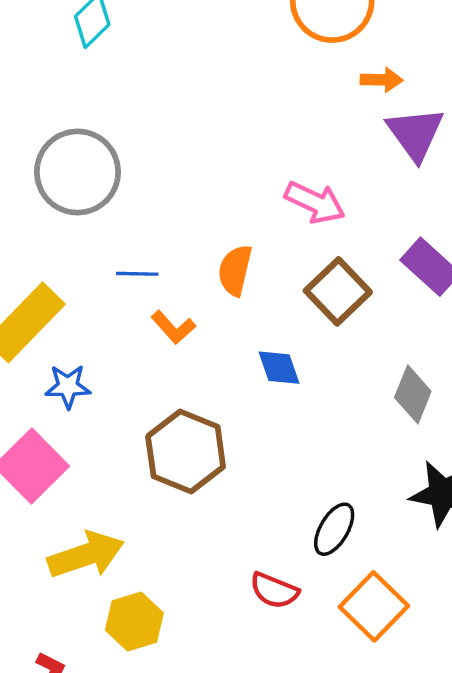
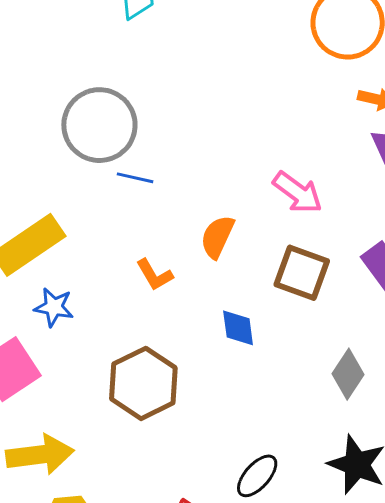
blue line: (137, 274) -> (135, 178), moved
brown square: (338, 291) -> (302, 273), turned -38

